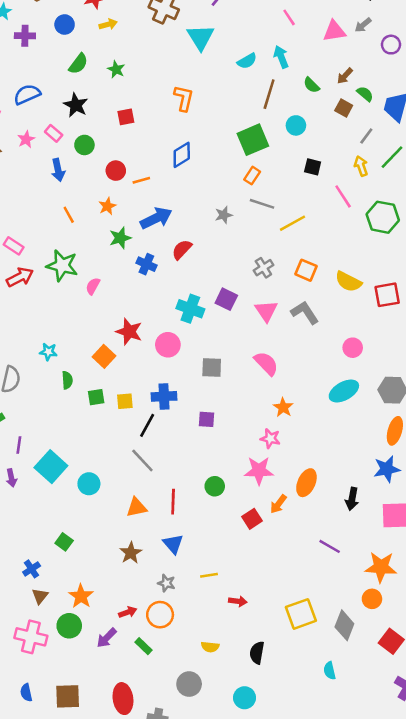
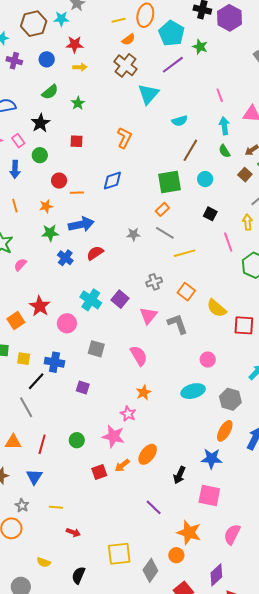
cyan arrow: (281, 57) -> (224, 126), moved

